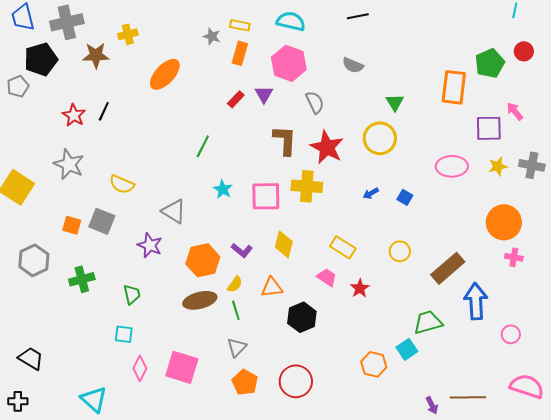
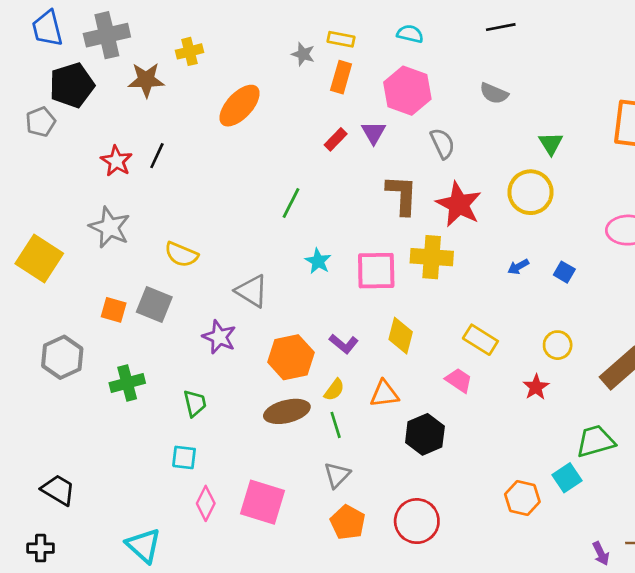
cyan semicircle: (291, 21) -> (410, 34), size x0.7
red star: (360, 288) -> (536, 387), moved

